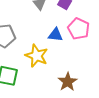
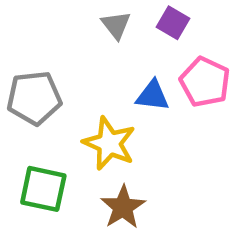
brown star: (68, 82) -> (123, 207), moved

